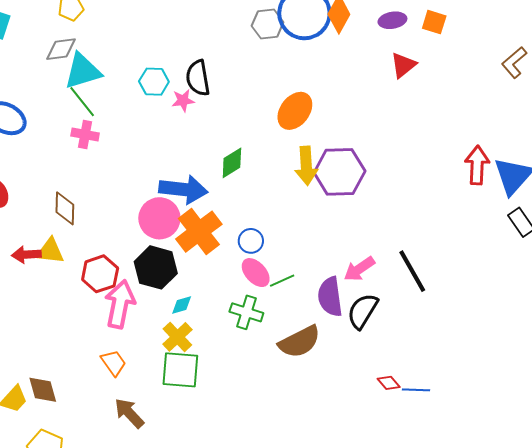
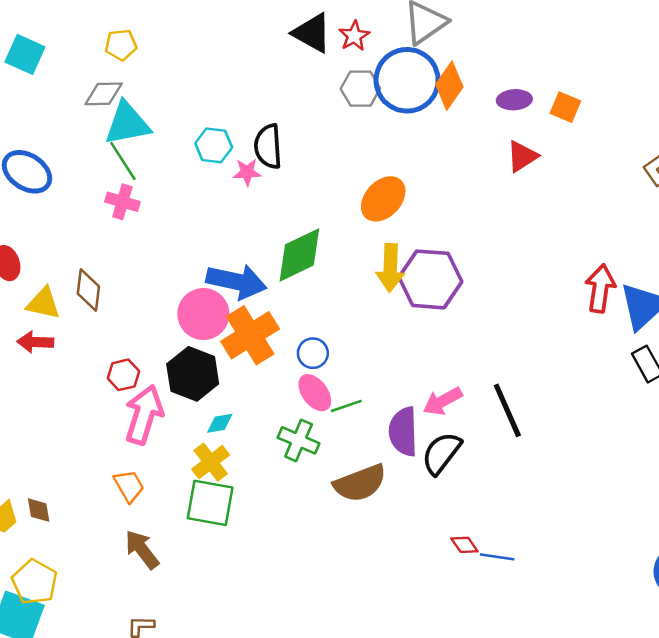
green diamond: (232, 163) -> (299, 255), size x1.5
yellow triangle: (50, 251) -> (43, 303), moved
red hexagon: (100, 274) -> (123, 375), size x0.7
brown diamond: (43, 390) -> (39, 510), size x0.7

